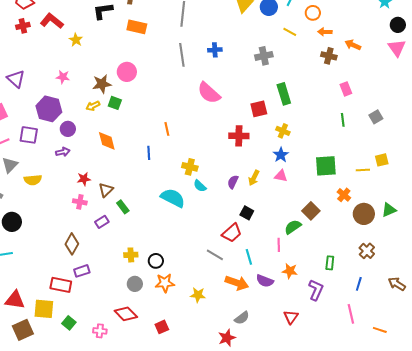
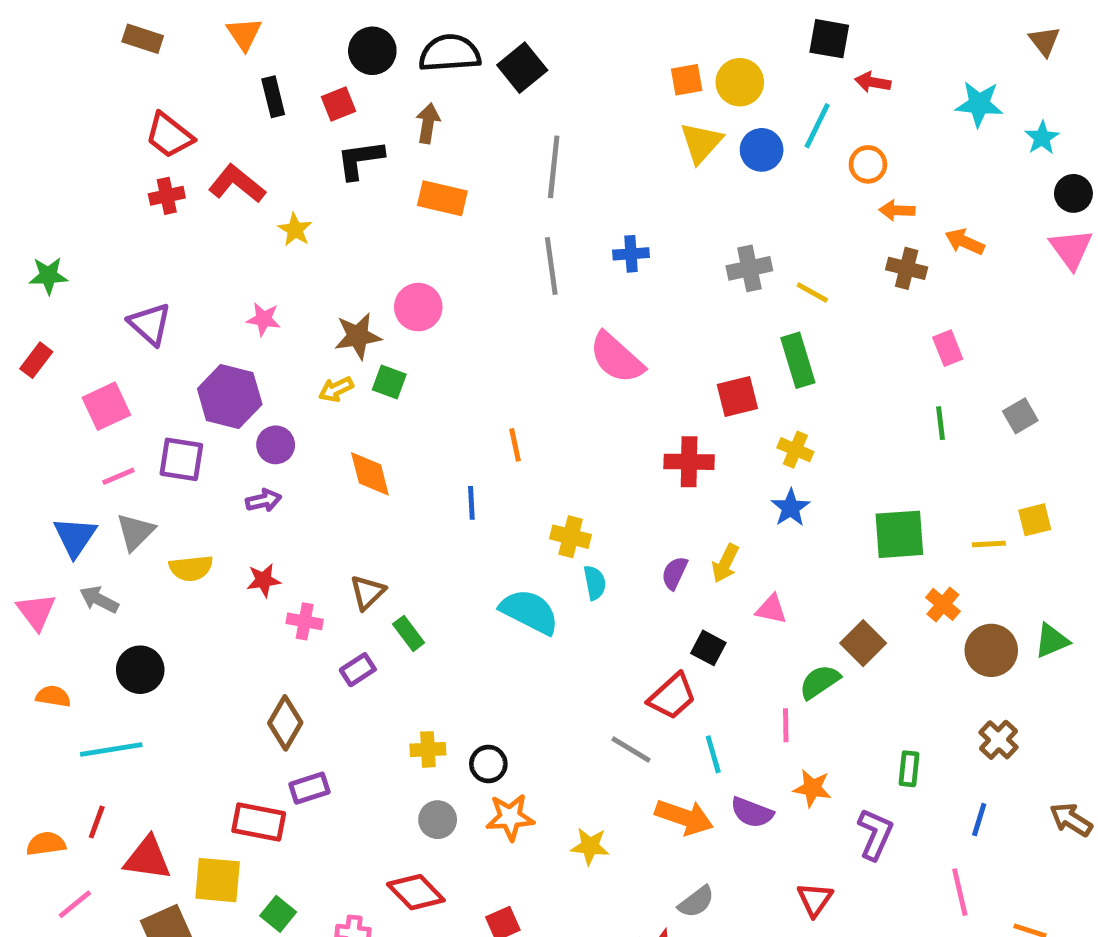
yellow line: (290, 32) -> (812, 293), moved
pink triangle: (281, 176) -> (771, 609), moved
red star: (84, 179) -> (264, 580), moved
cyan semicircle: (200, 186) -> (595, 583), turned -144

